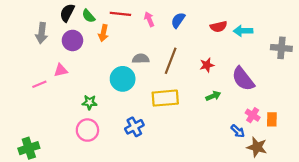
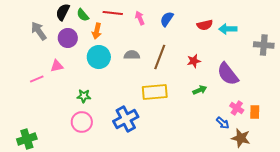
gray arrow: (42, 33) -> (39, 31), turned 138
cyan circle: (123, 79) -> (99, 57), moved
blue cross: (134, 127) -> (126, 119), size x1.4

